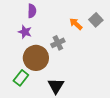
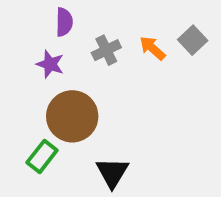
gray cross: (58, 43) -> (106, 50), moved

